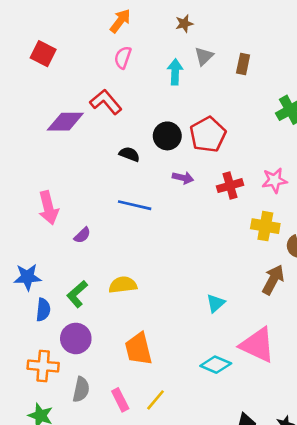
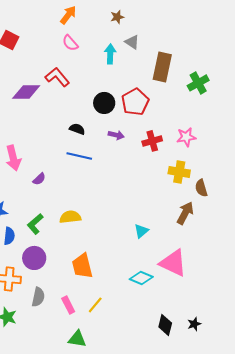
gray triangle: (204, 56) -> (132, 42), turned -42
pink semicircle: (123, 58) -> (70, 43), turned -60
brown rectangle: (243, 64) -> (162, 67), moved, size x1.8
black semicircle: (129, 154) -> (77, 129), moved

